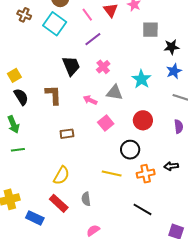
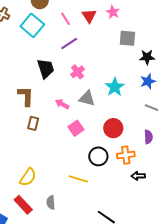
brown rectangle: (67, 134) -> (33, 123), moved, turned -72
orange cross: (146, 174) -> (126, 155), moved

